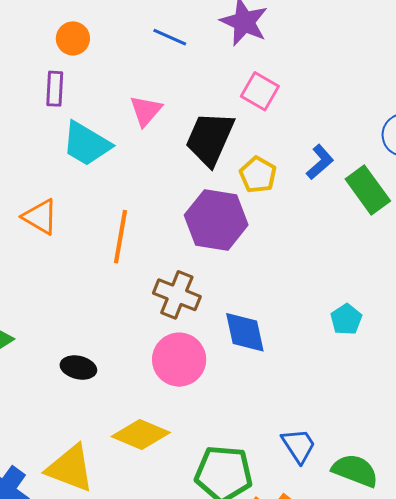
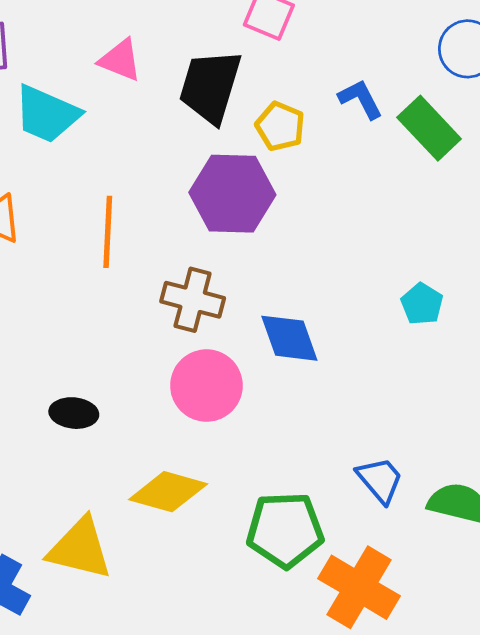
pink triangle: (146, 111) -> (120, 60), turned -42
blue L-shape: (320, 162) -> (361, 99), turned -69

